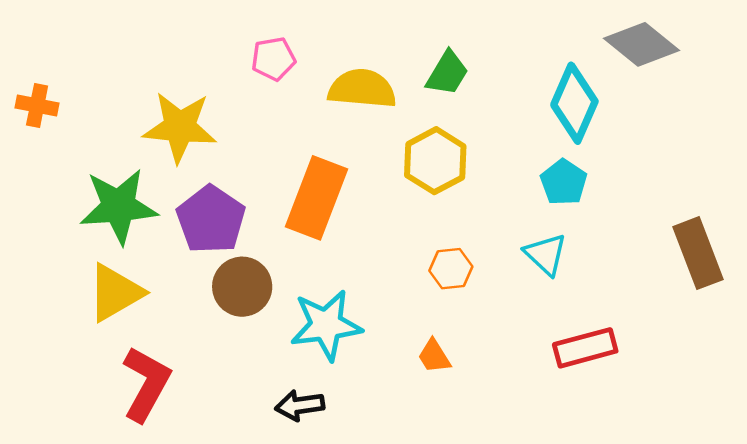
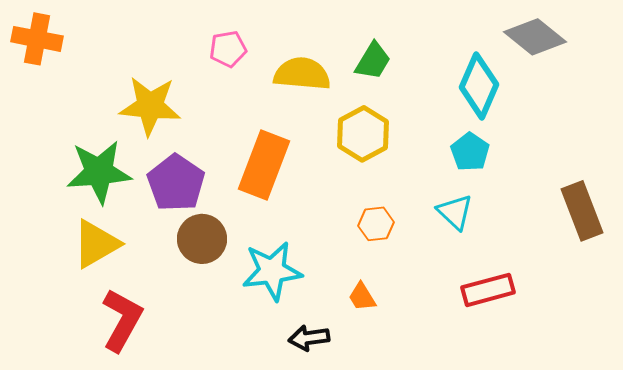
orange cross: (37, 106) -> (37, 39), moved, size x1.4
black arrow: (300, 405) -> (309, 338), moved

